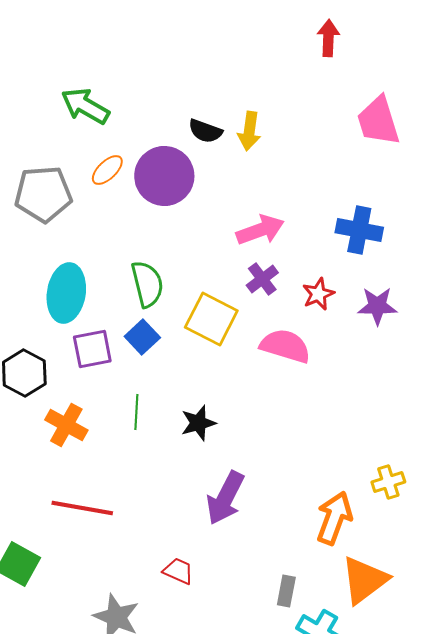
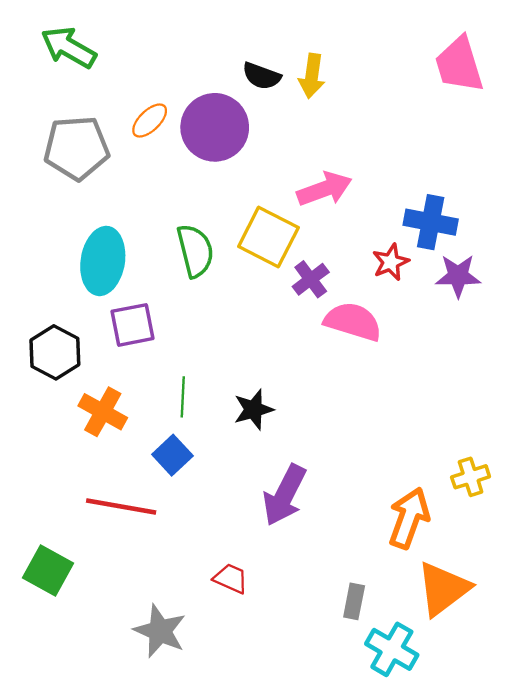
green arrow: (85, 106) -> (69, 47), moved
blue cross: (359, 230) -> (431, 222), moved
purple cross: (262, 279) -> (311, 279), moved
yellow square: (211, 319) -> (268, 237), moved
blue square: (142, 337) -> (172, 455), moved

